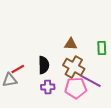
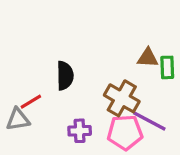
brown triangle: (71, 44) -> (148, 58), moved
black semicircle: (44, 65) -> (65, 76), moved

